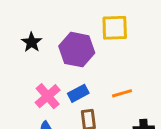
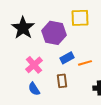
black star: (32, 42) -> (23, 28), size x1.6
blue rectangle: (78, 93) -> (67, 58), moved

